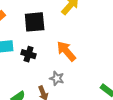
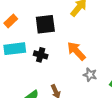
gray star: (57, 78) -> (90, 75), moved

